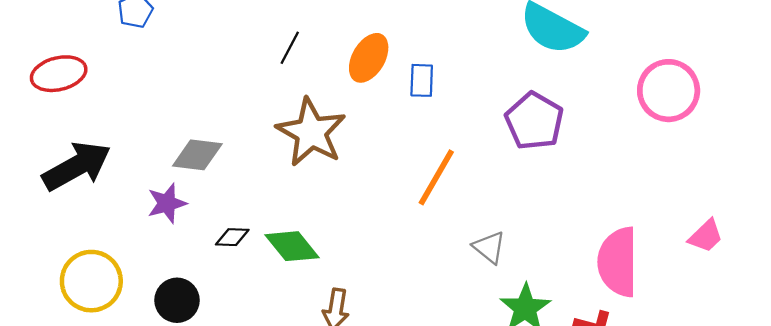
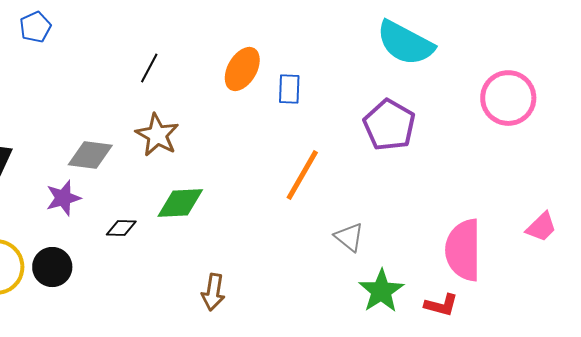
black line: (290, 48) -> (149, 68), moved
brown star: (311, 132) -> (157, 135), moved, size x0.7
green diamond: (292, 246) -> (180, 203), moved, turned -54
black circle: (177, 300) -> (52, 267), moved

